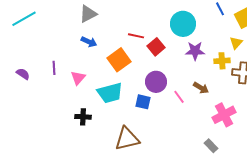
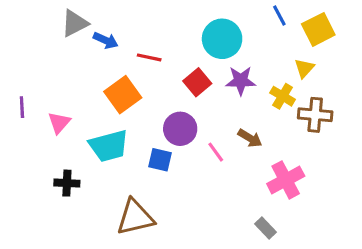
blue arrow: (89, 42) -> (106, 40), moved
red square: (156, 47) -> (197, 82), moved
yellow cross: (222, 61) -> (283, 96), turned 35

